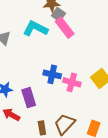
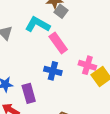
pink rectangle: (65, 28) -> (58, 43), moved
pink cross: (72, 82) -> (87, 65), moved

